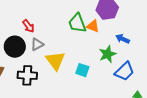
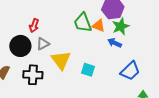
red arrow: (28, 26) -> (34, 26), turned 56
blue arrow: (123, 39) -> (115, 43), moved
green star: (108, 54) -> (121, 26), moved

